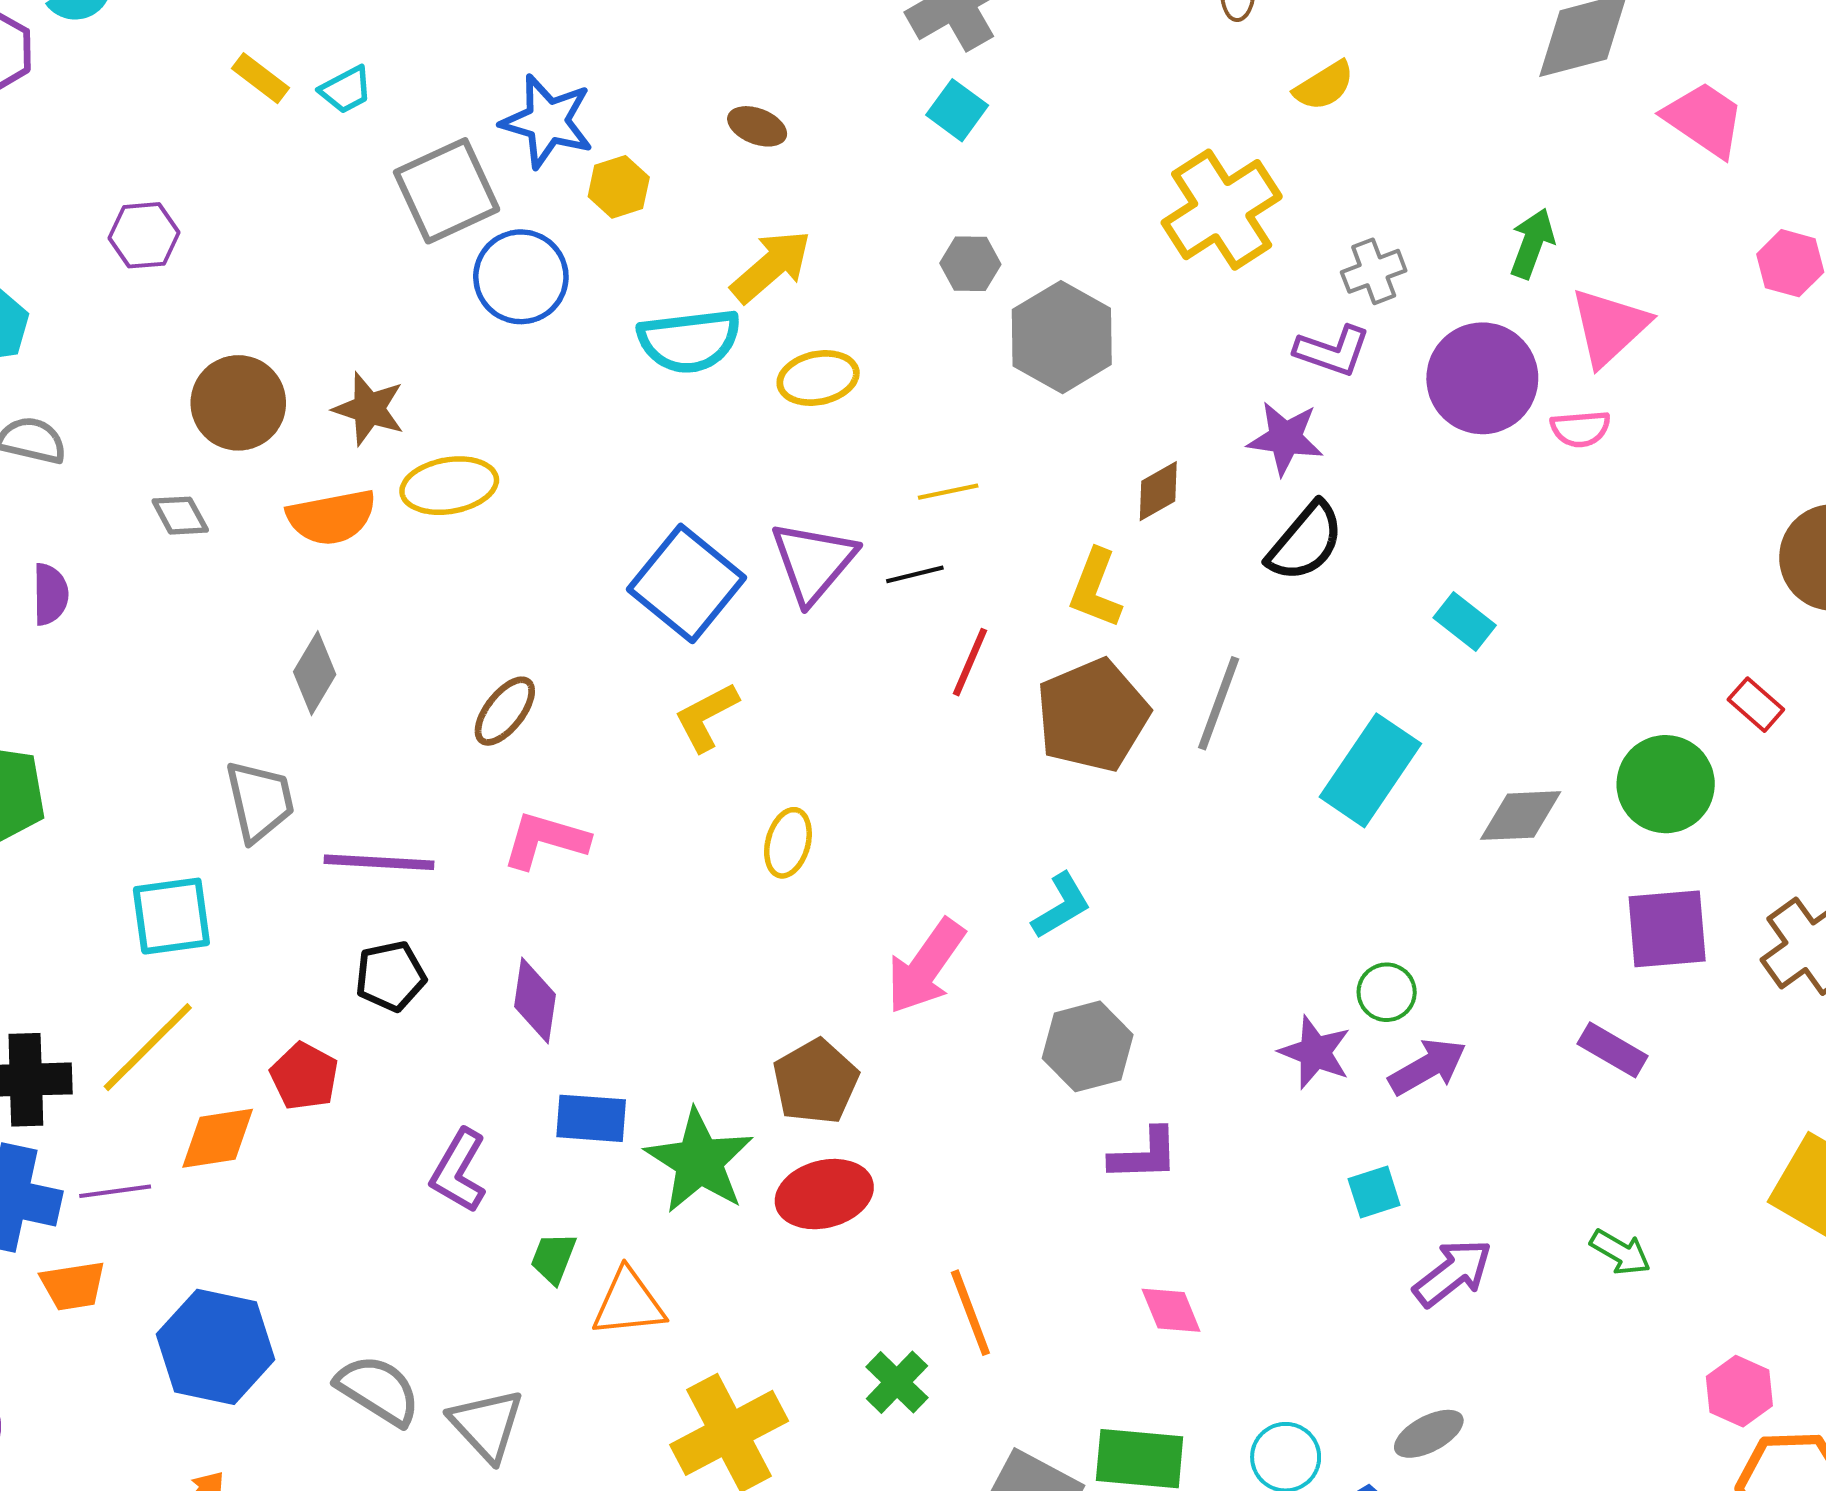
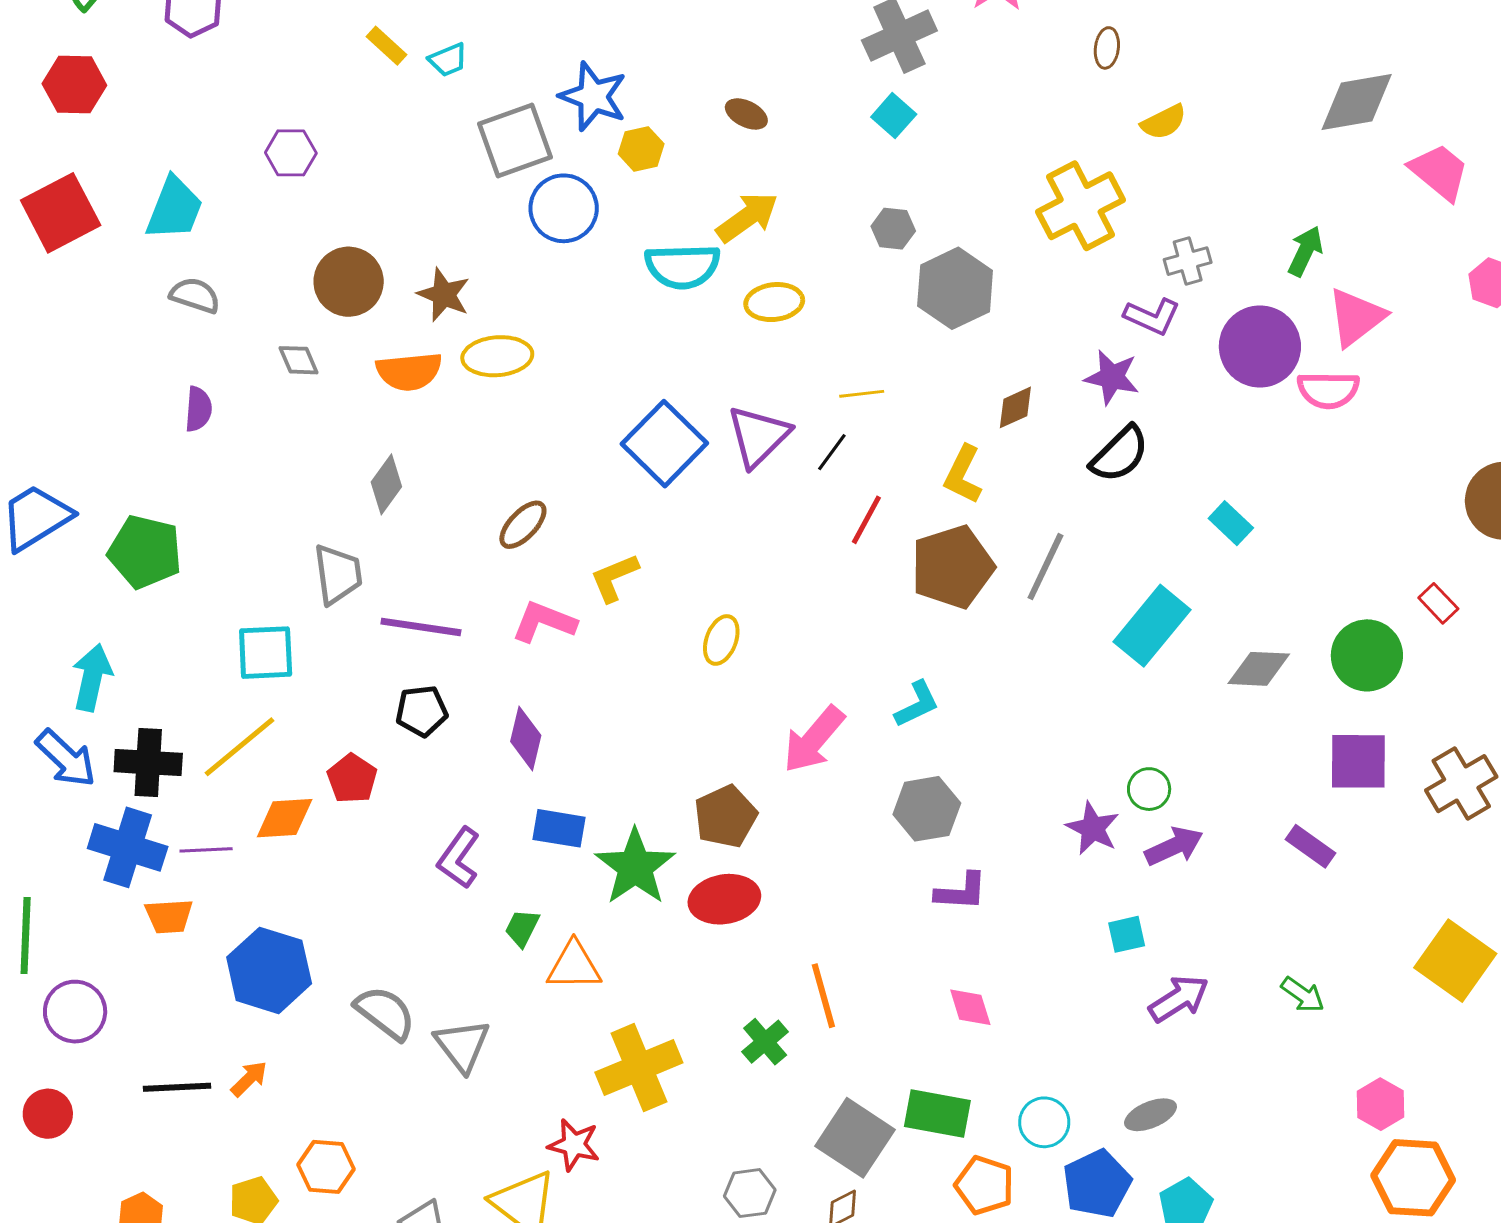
pink semicircle: (1580, 429) -> (1328, 390), size x1.4
black line: (915, 574) -> (832, 452), turned -45
yellow L-shape: (706, 717) -> (614, 578), moved

